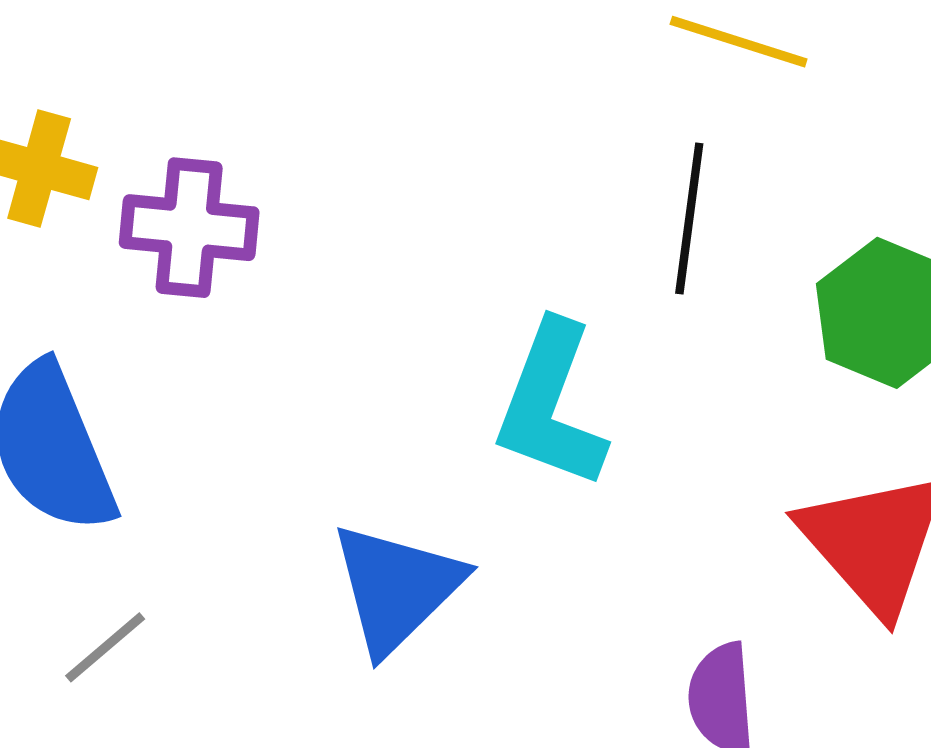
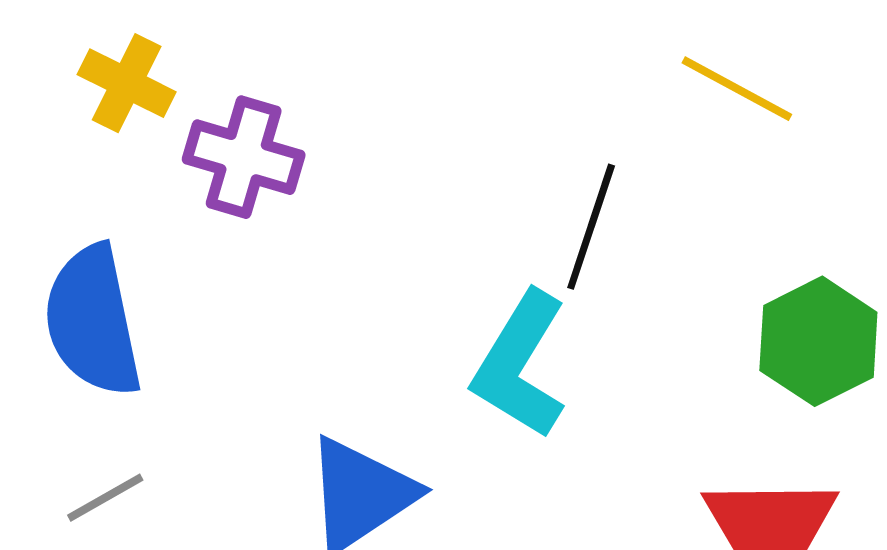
black line: (689, 218) -> (591, 227), moved

